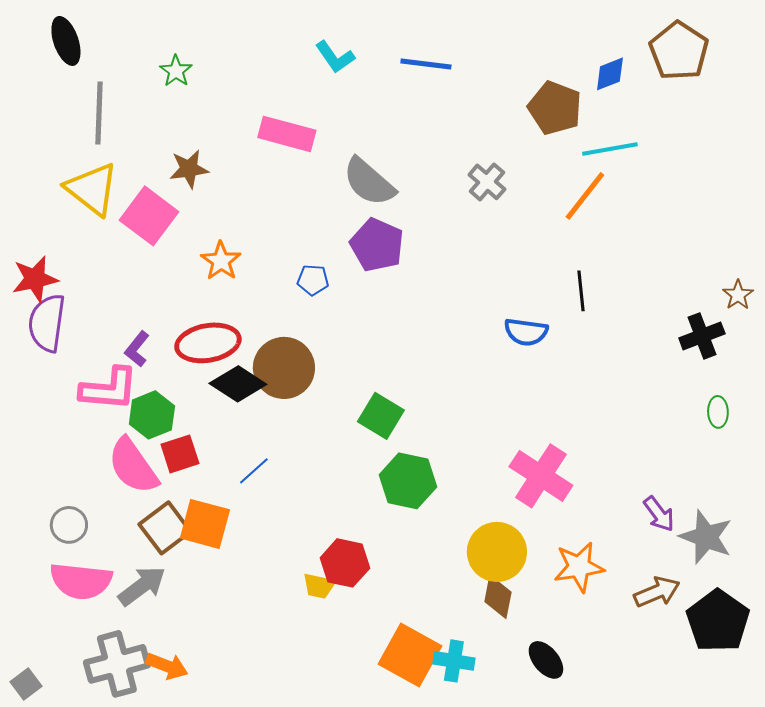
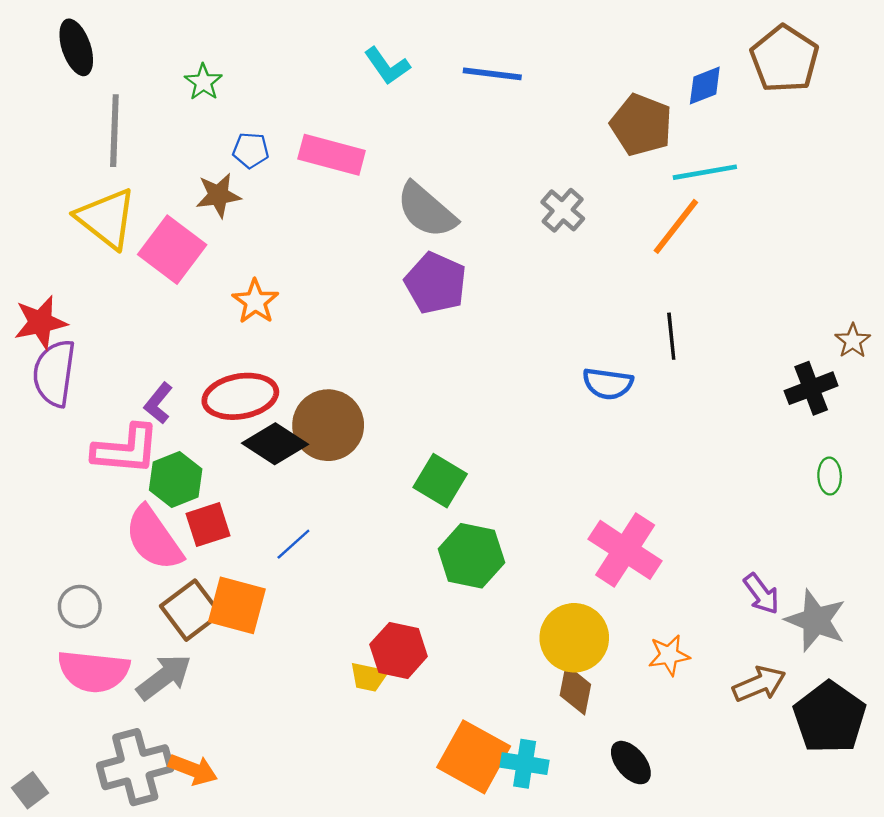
blue pentagon: (313, 280) -> (251, 150), moved
orange star: (579, 567) -> (669, 655), size x0.7

